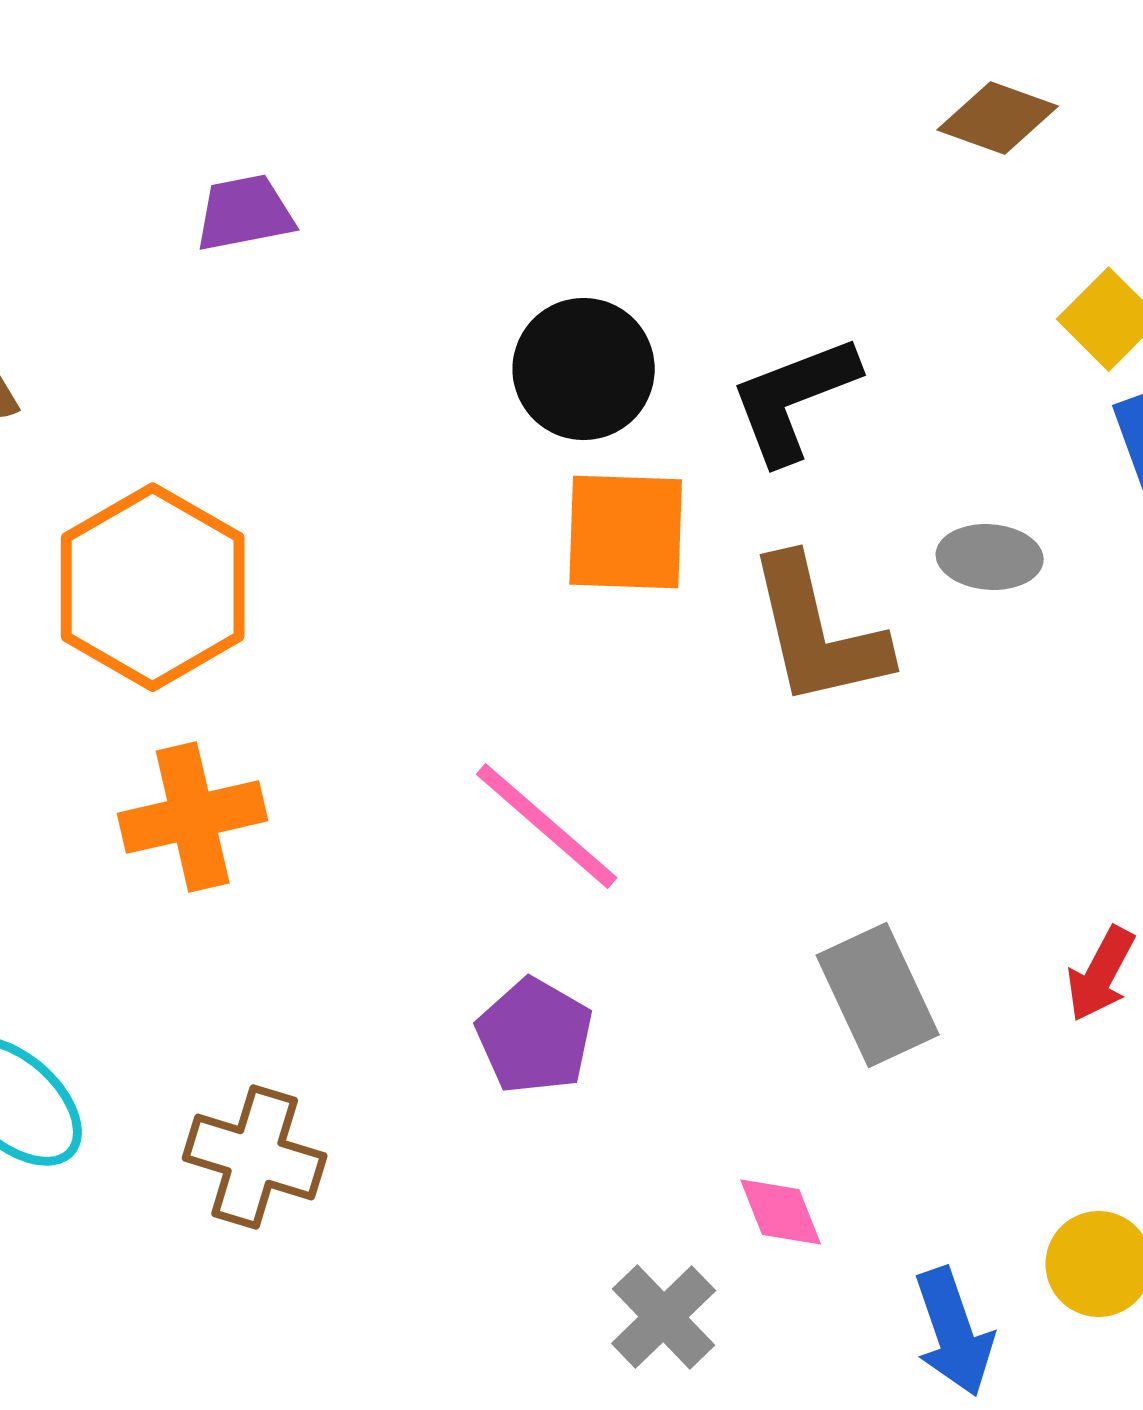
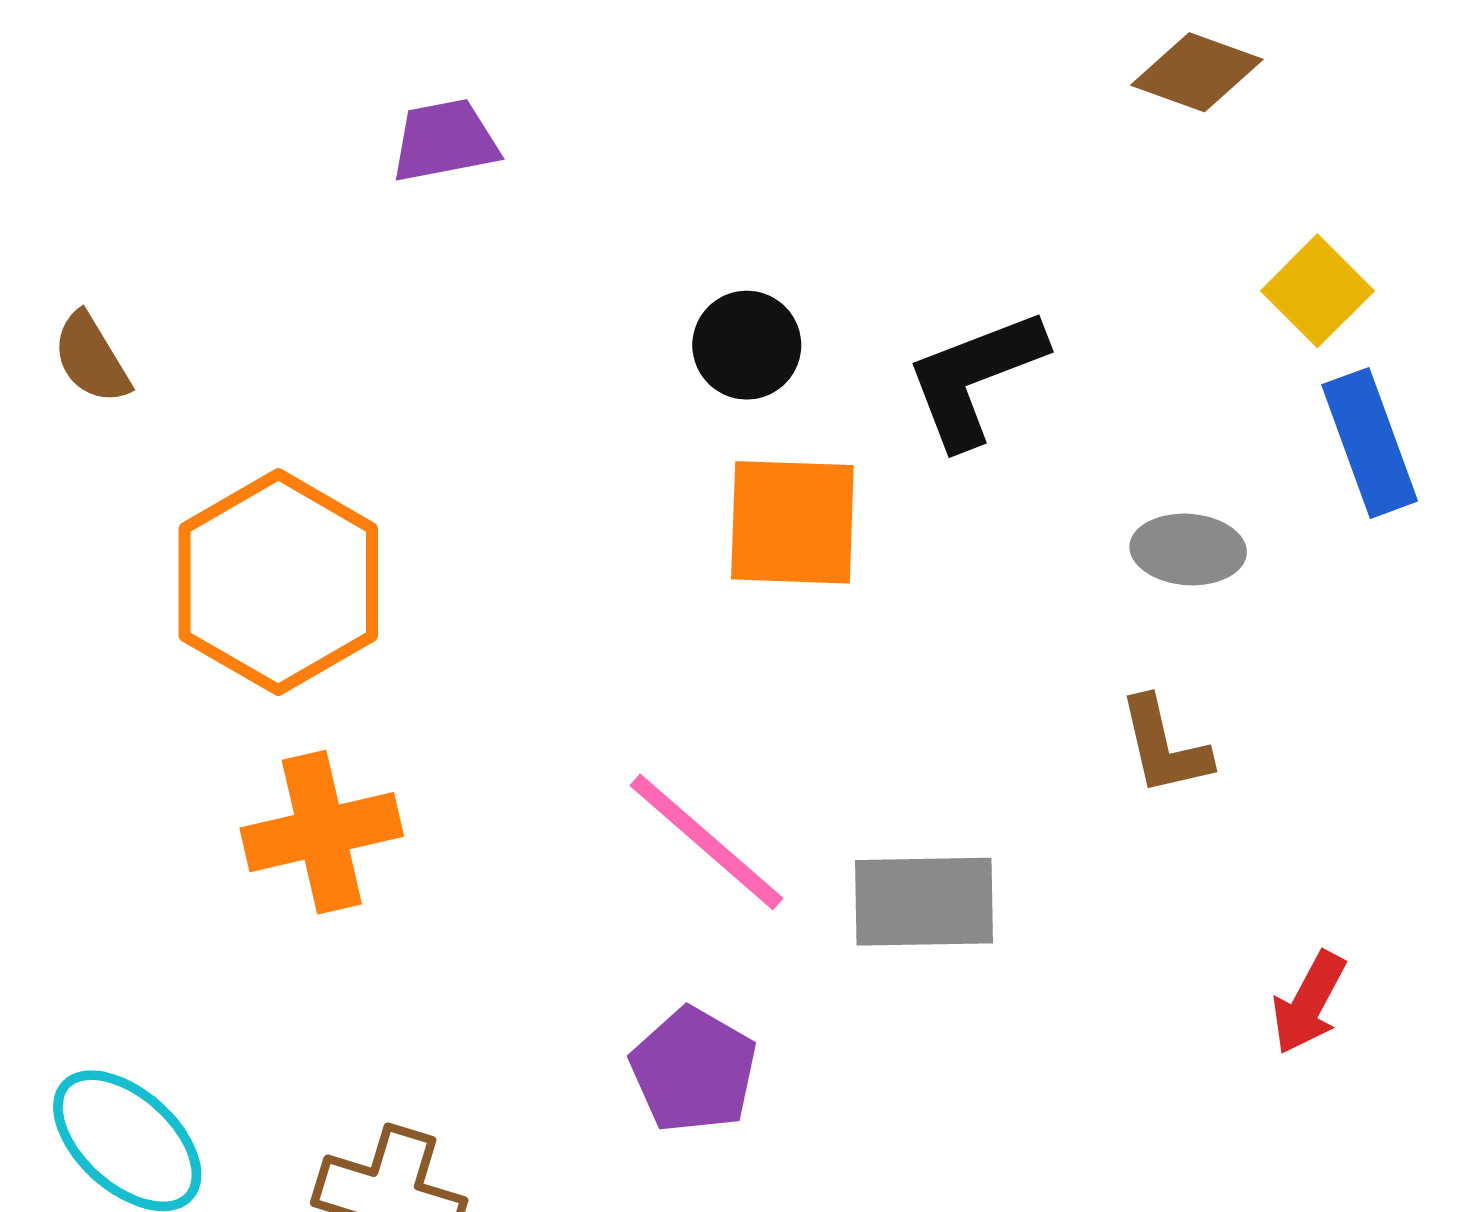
purple trapezoid: (245, 213) -> (445, 141), moved
black circle: (584, 369) -> (747, 345), size x0.7
brown L-shape: (818, 632) -> (1164, 746), moved, size x0.6
gray rectangle: (878, 995) -> (924, 902), moved, turned -66

